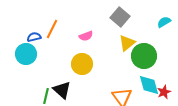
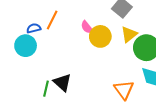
pink semicircle: (86, 36) -> (87, 27), turned 72
yellow circle: (82, 64) -> (100, 36), moved

